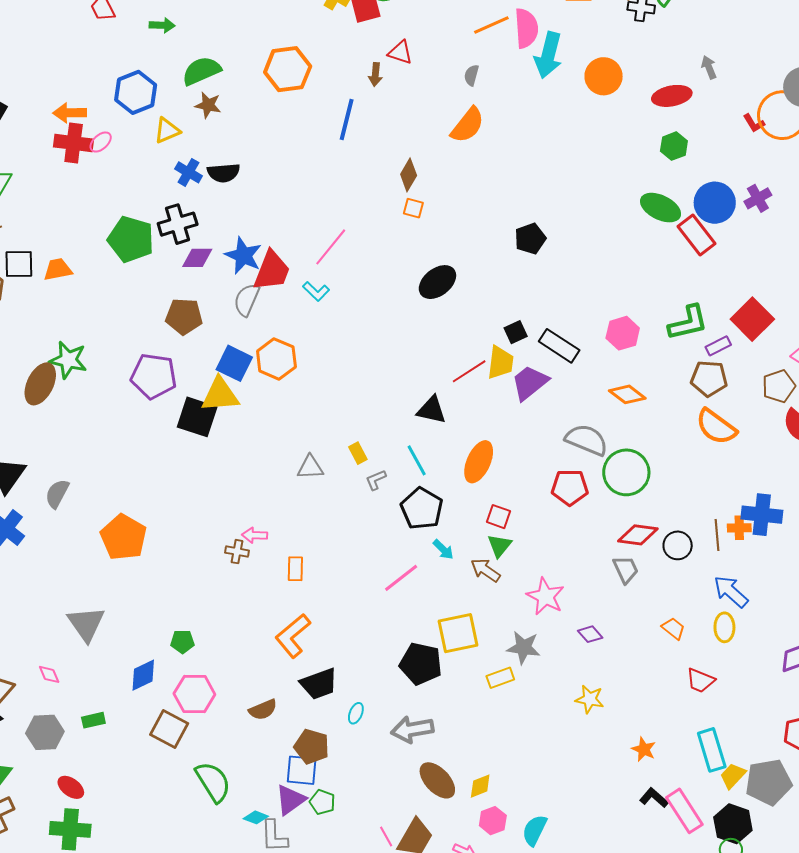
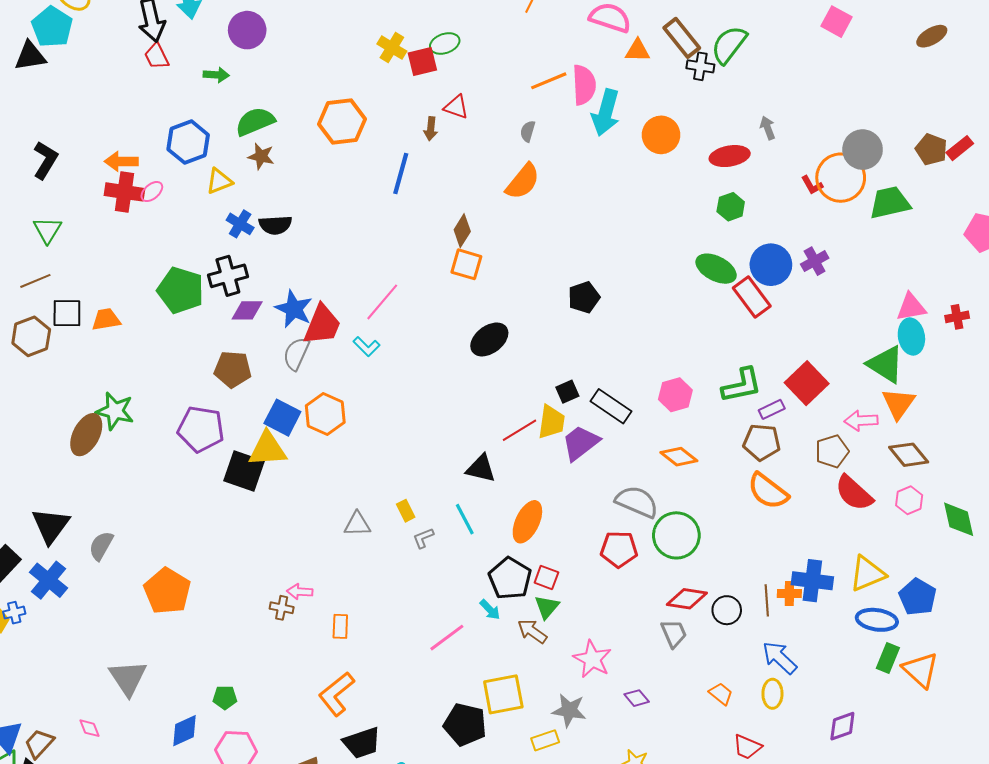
orange square: (413, 208) -> (466, 264), size x1.5
black pentagon: (422, 509) -> (510, 578), moved

